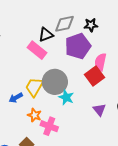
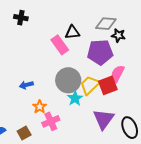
gray diamond: (64, 24) -> (106, 24), moved
yellow trapezoid: (34, 87) -> (90, 85), moved
purple triangle: (99, 110) -> (104, 119), size x1.6
pink cross: (49, 126) -> (51, 121), turned 30

